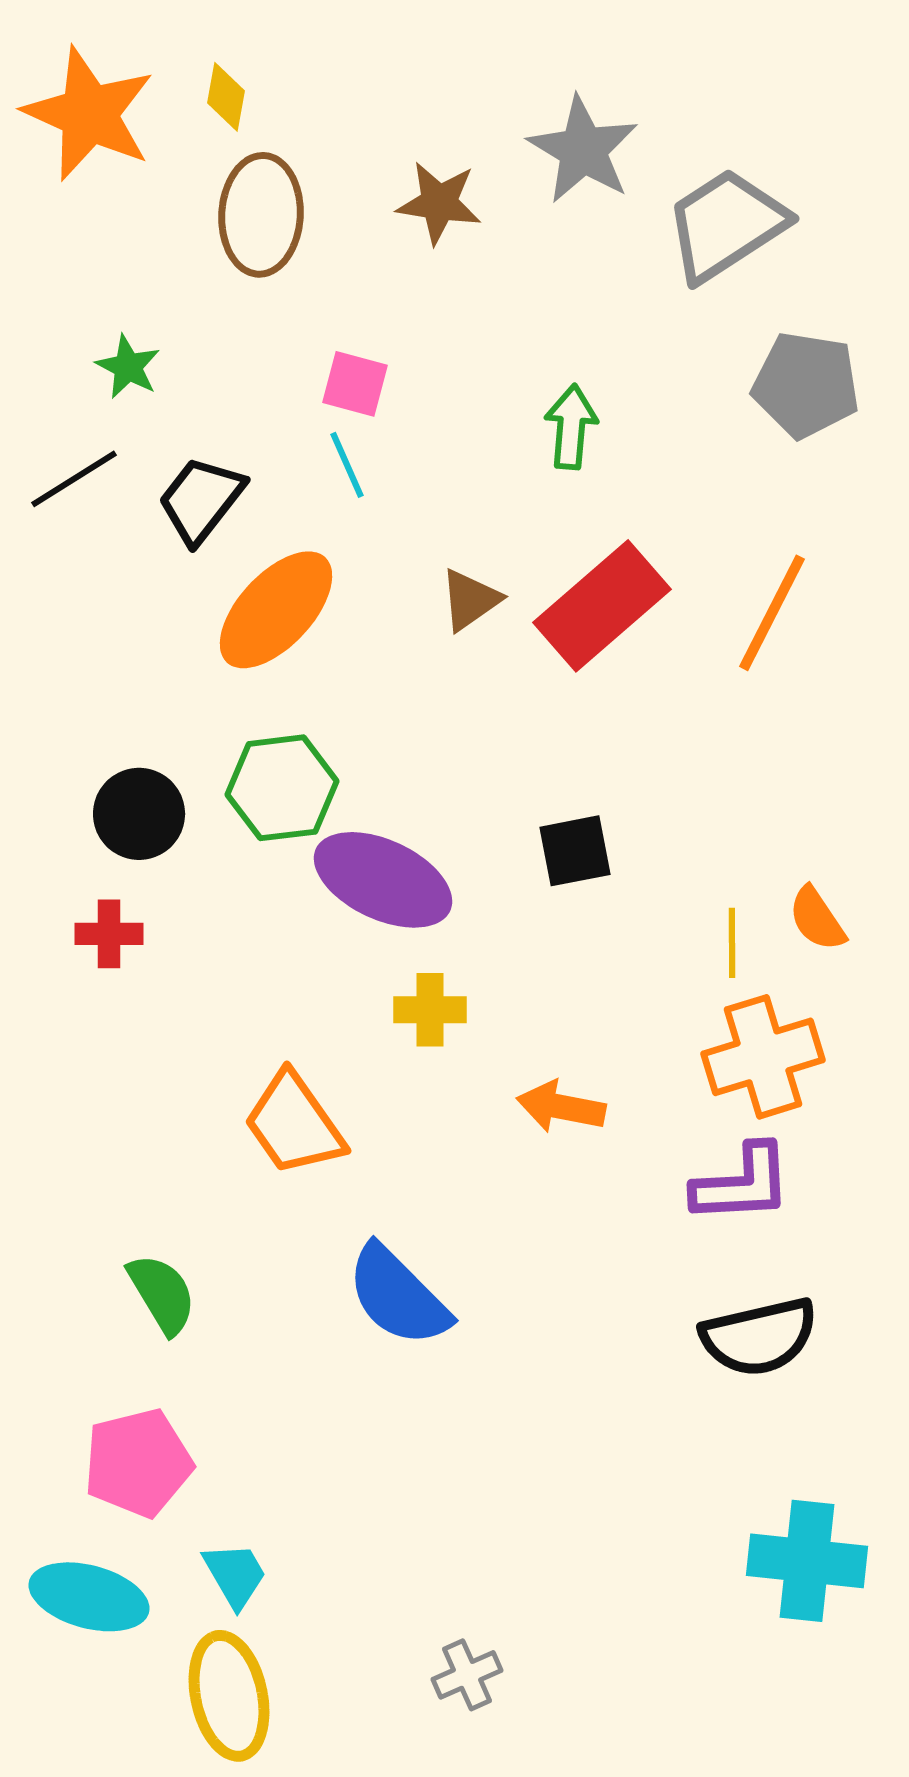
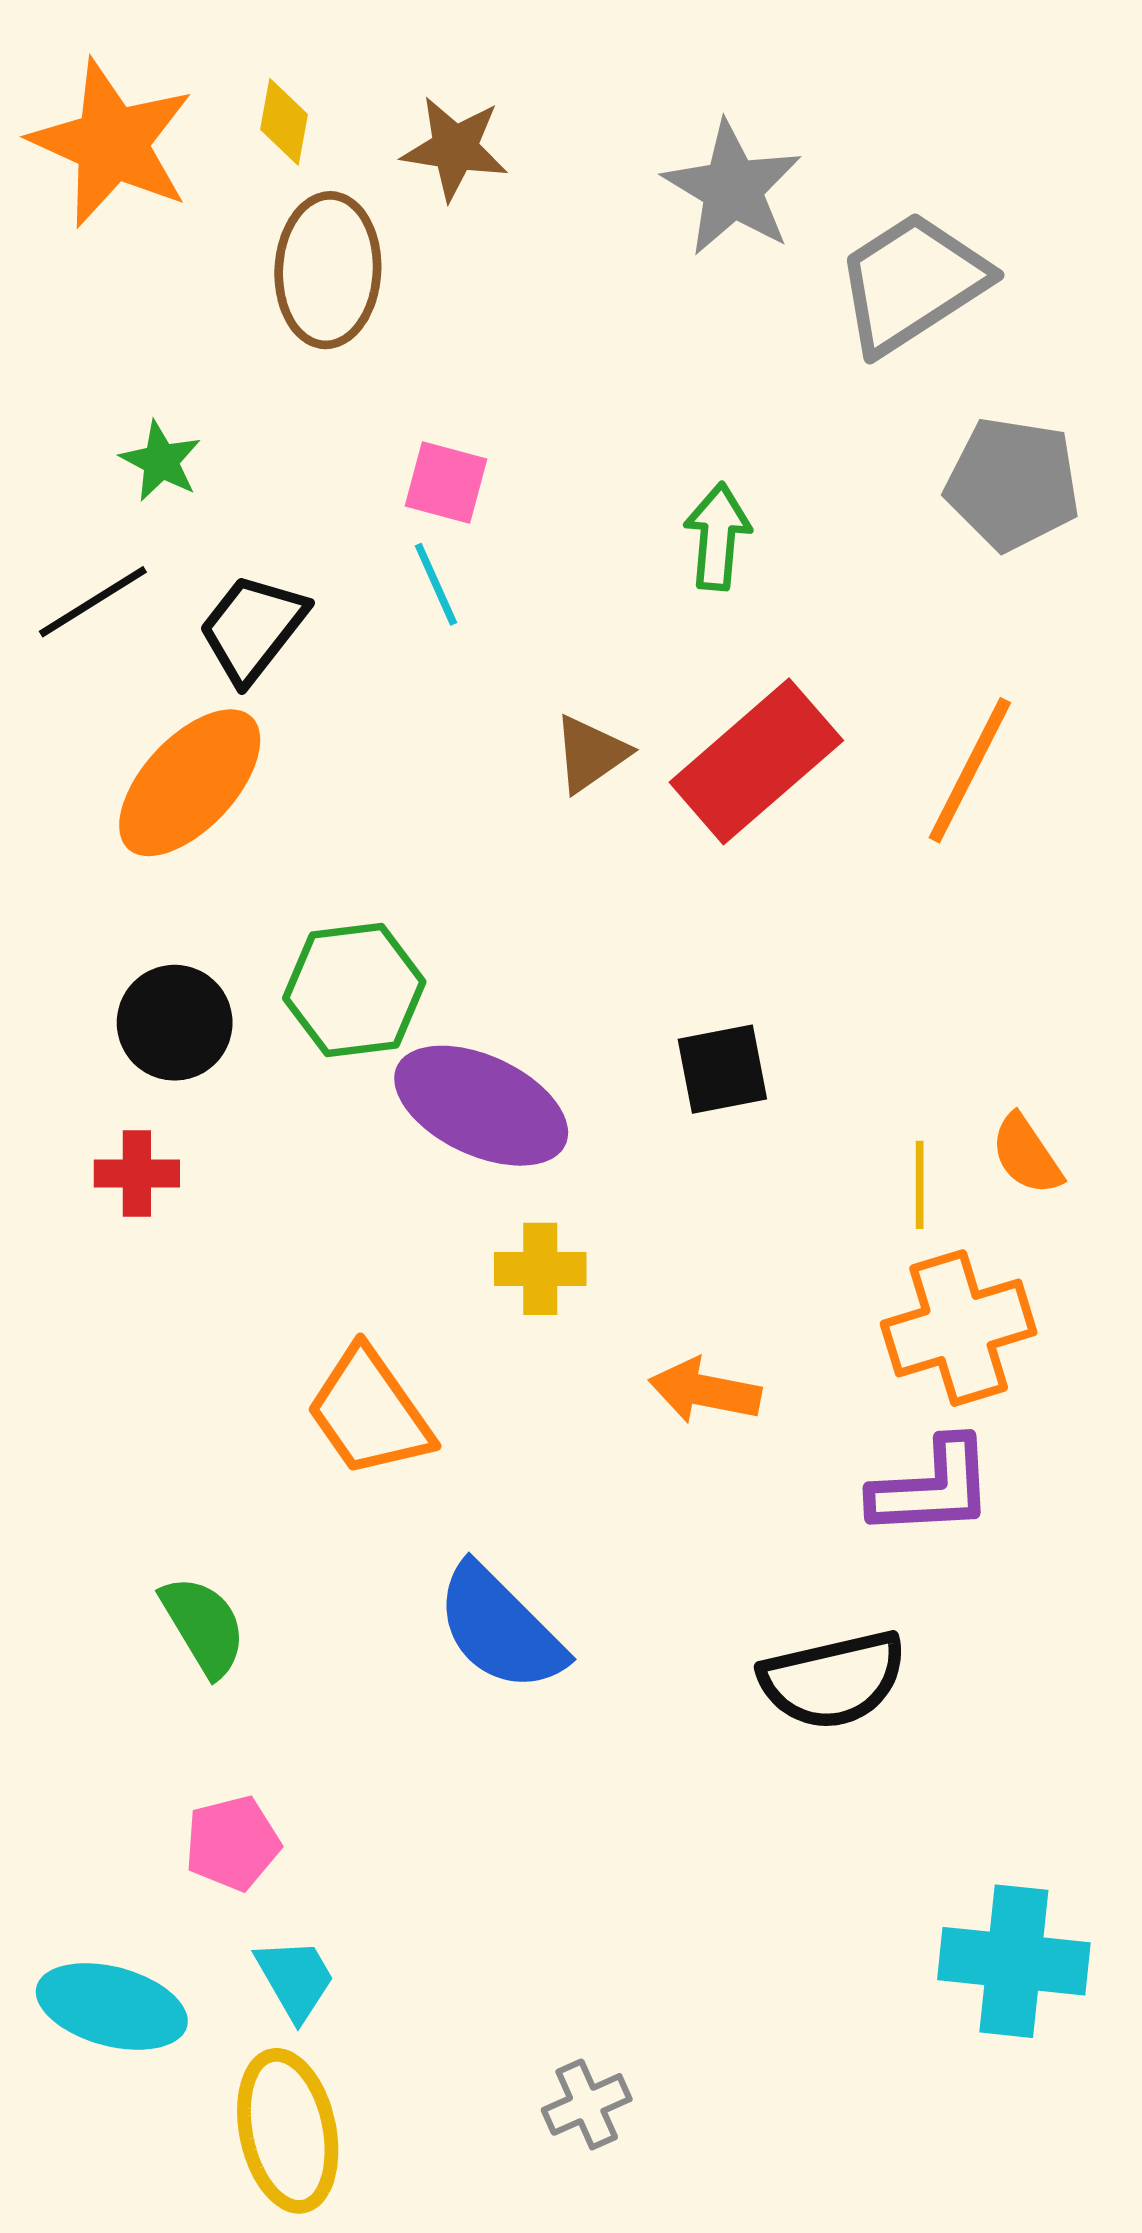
brown star: (439, 203) -> (455, 148), moved
orange ellipse: (276, 610) -> (190, 783), moved
black semicircle: (759, 1337) -> (833, 1680), moved
pink pentagon: (138, 1463) -> (232, 1843), moved, size x0.7

